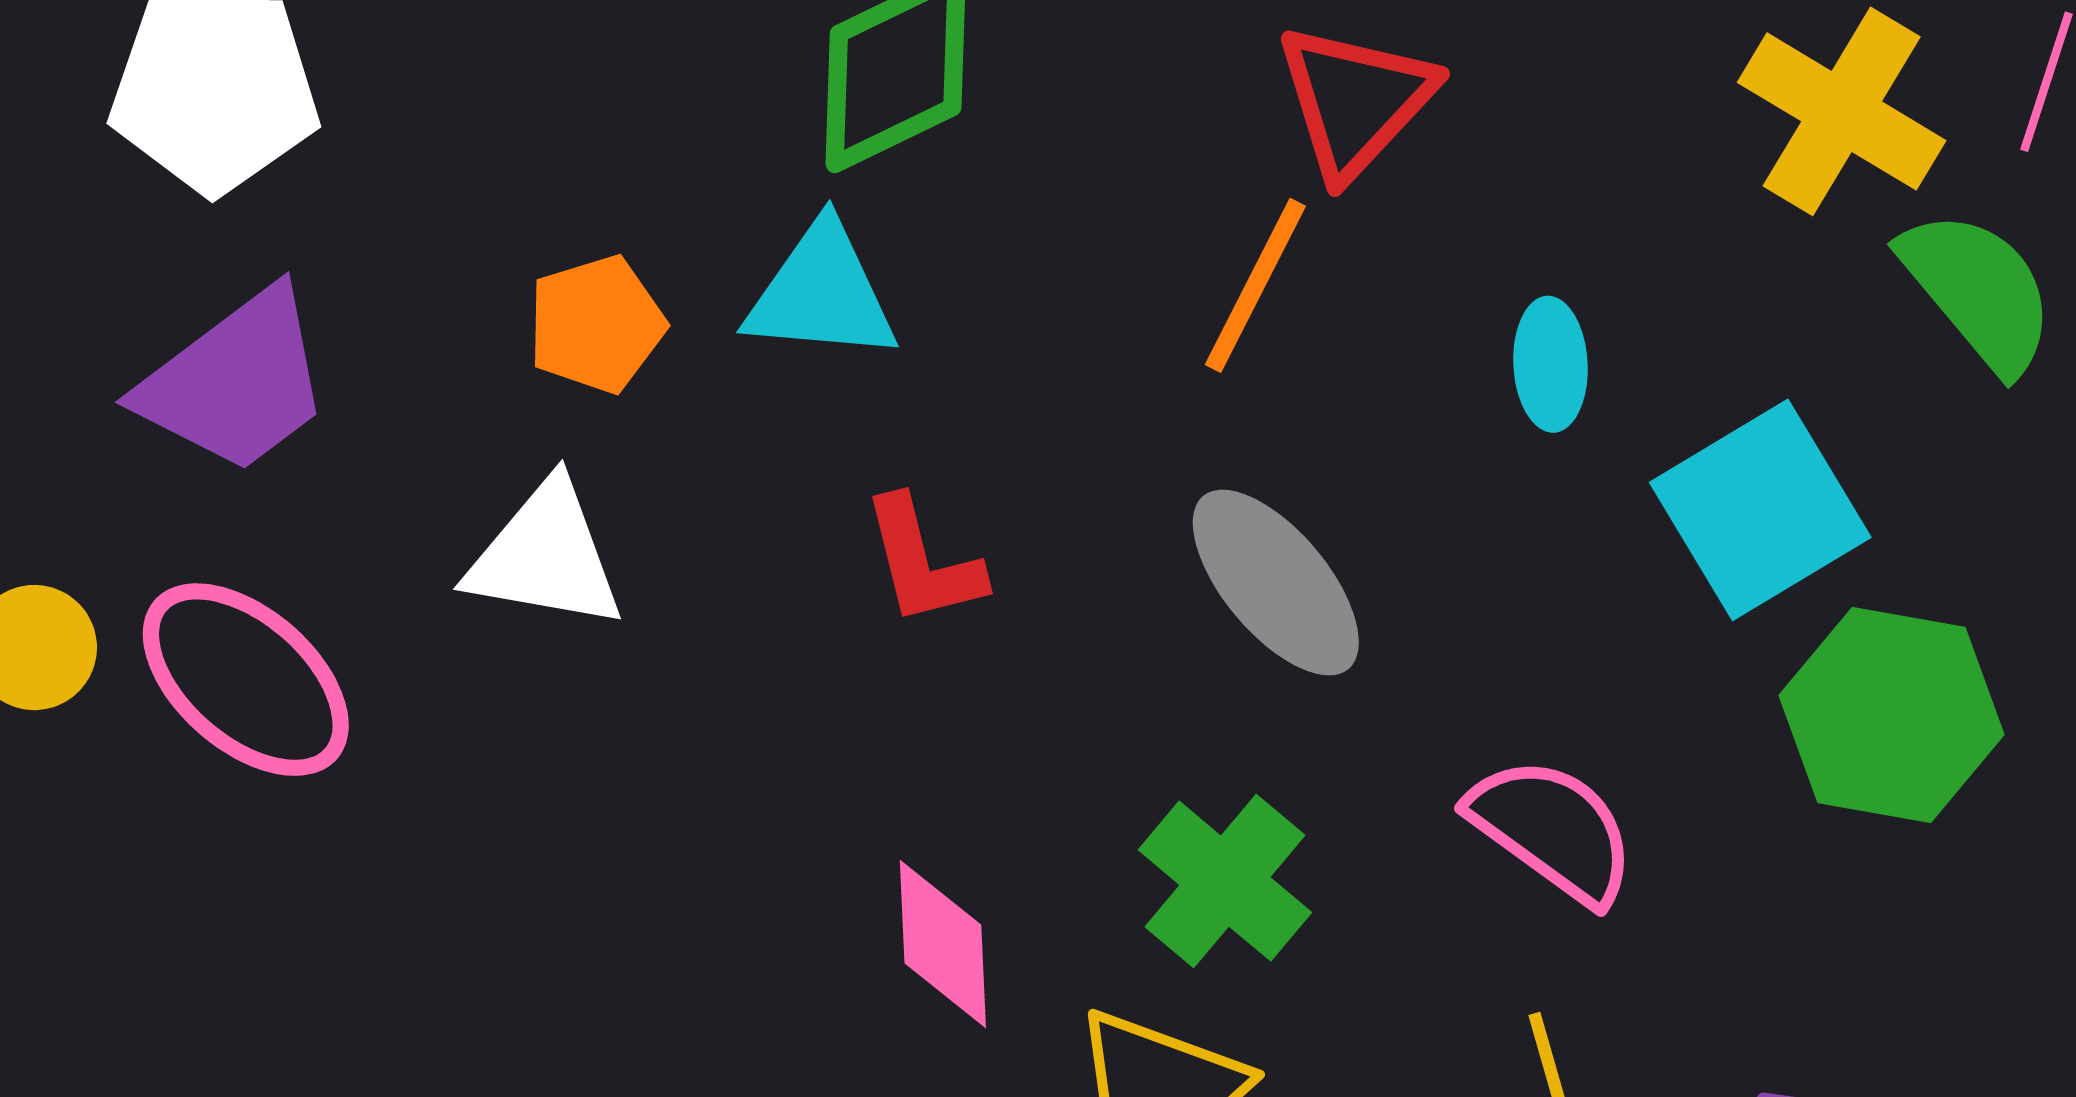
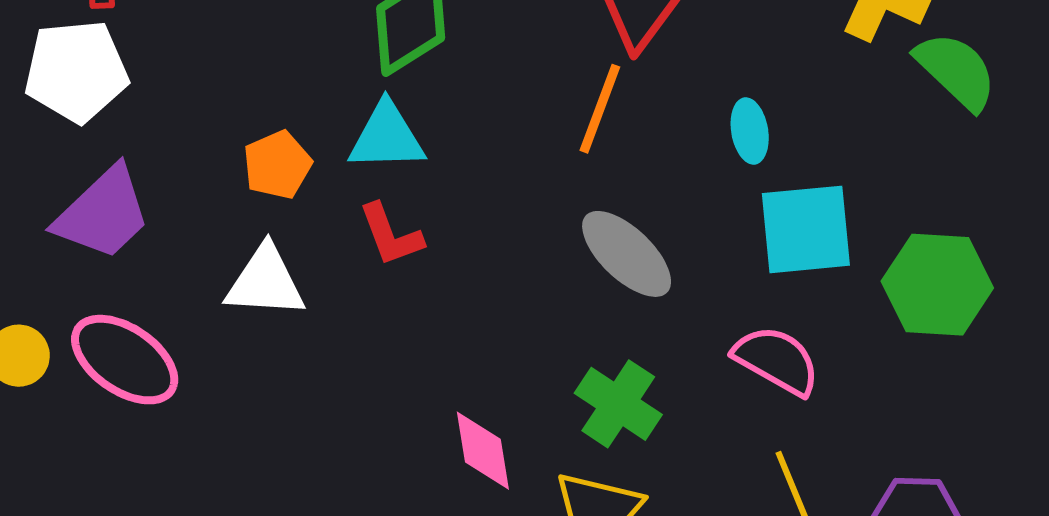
cyan square: (1760, 510) -> (806, 229), moved, turned 32
red L-shape: (923, 562) -> (391, 235), moved

